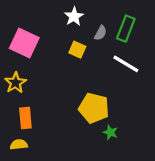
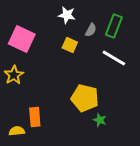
white star: (74, 16) -> (67, 15), turned -30
orange rectangle: (25, 118) -> (35, 117), moved

